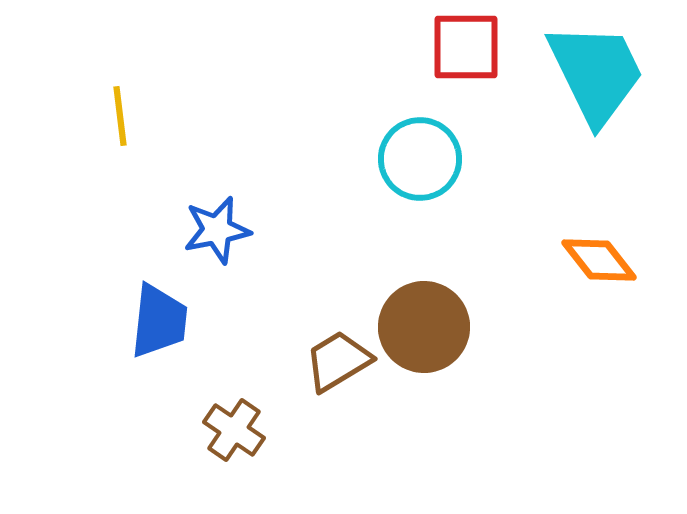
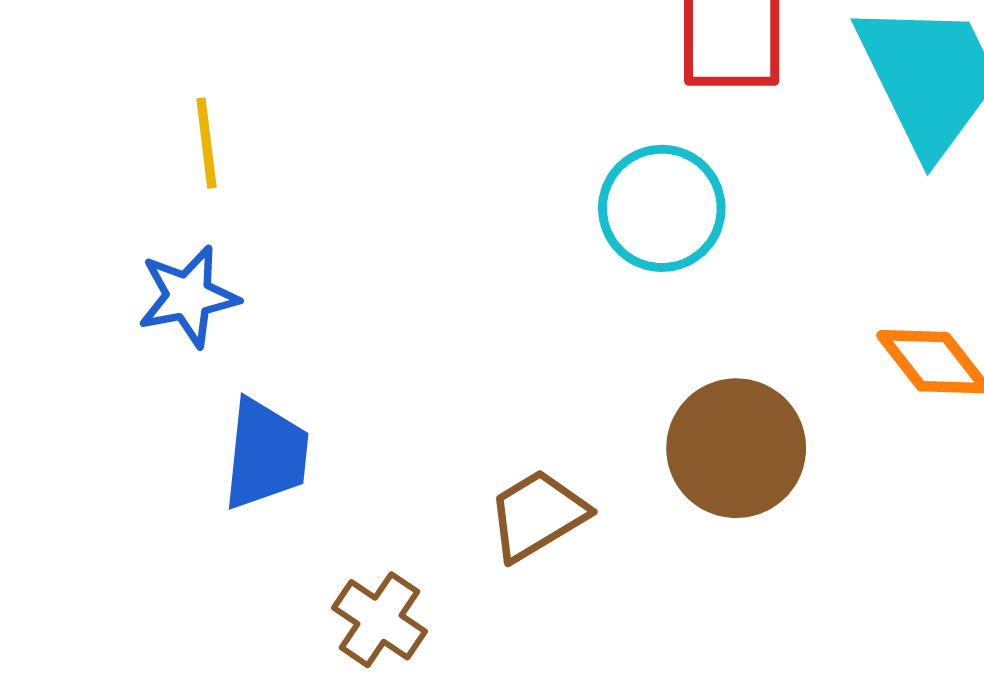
blue star: (217, 230) -> (188, 296), moved
brown circle: (424, 327) -> (736, 448), moved

